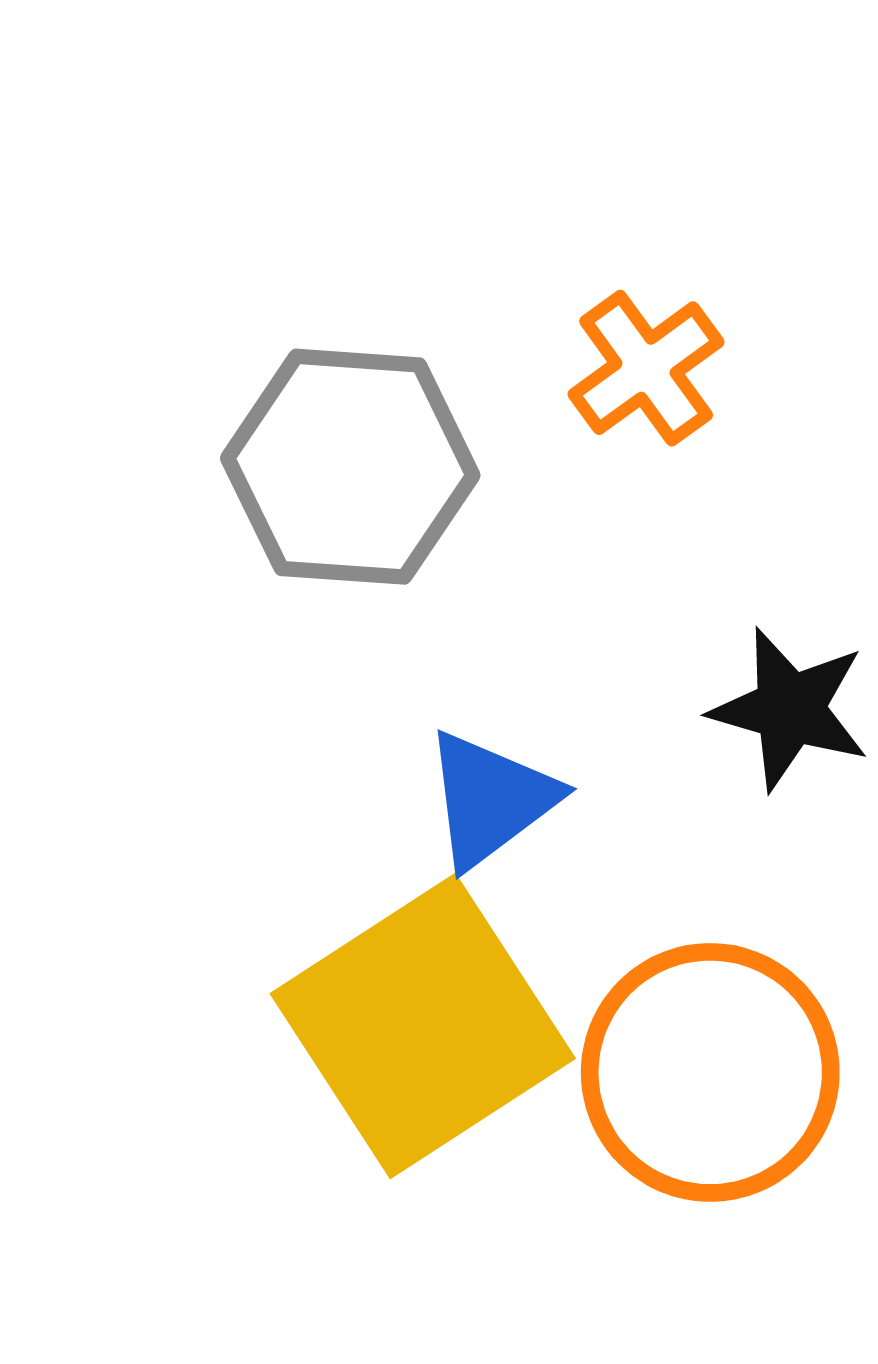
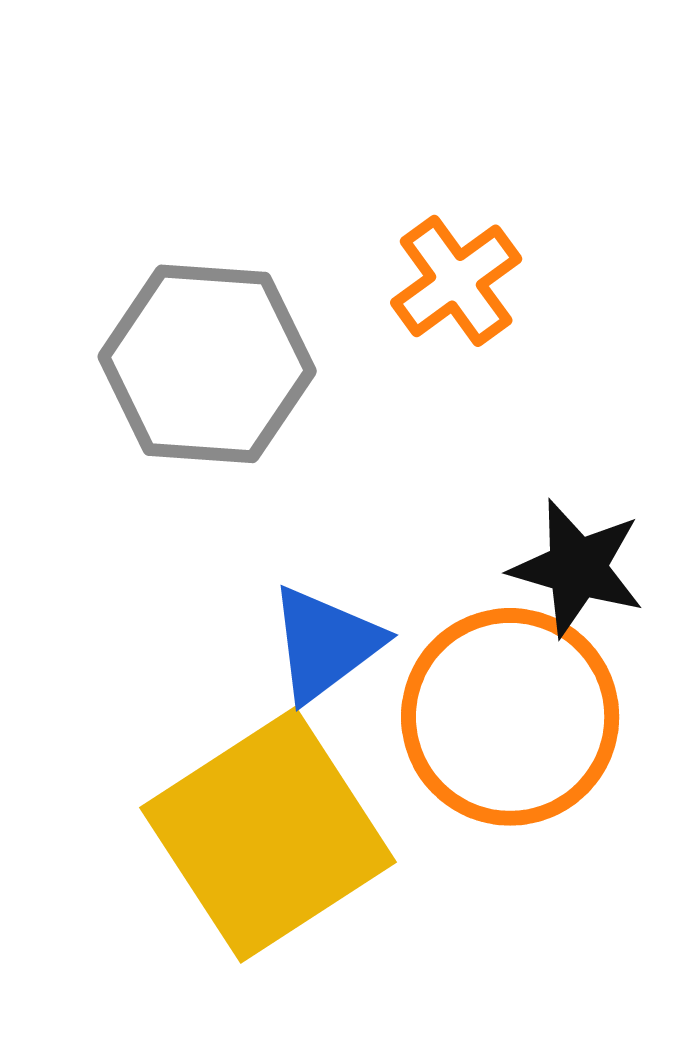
orange circle: (710, 1072) -> (510, 717), moved

